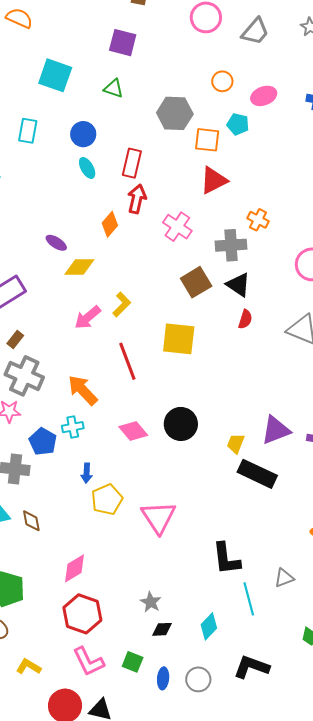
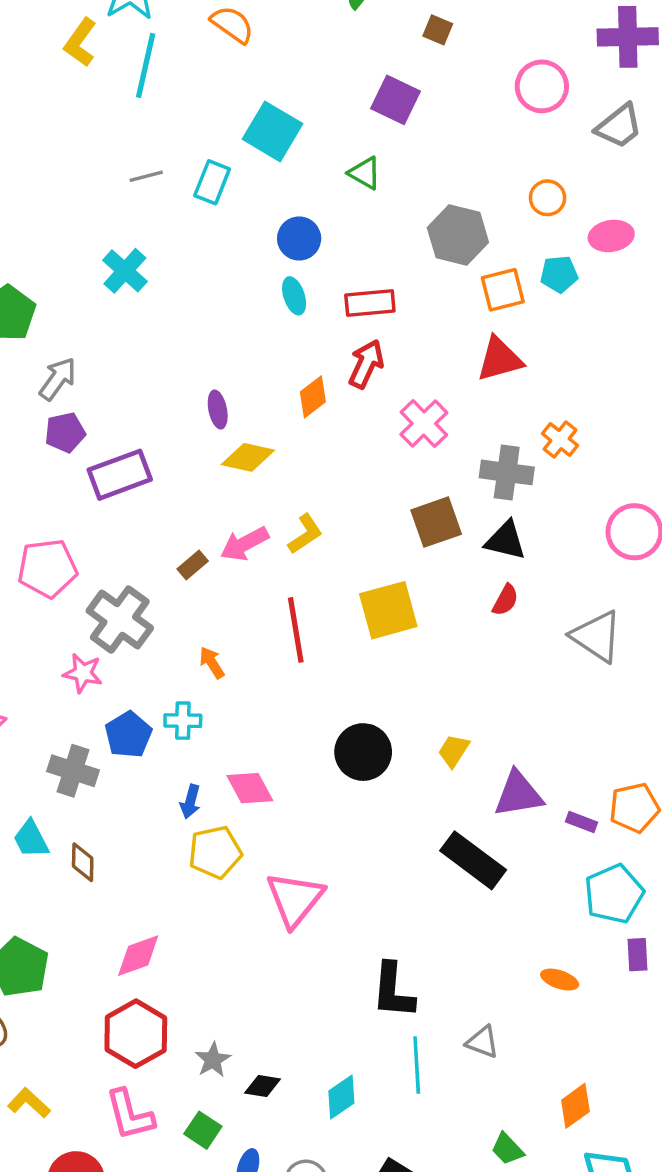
cyan pentagon: (238, 124) -> (559, 274), turned -30
cyan rectangle: (28, 131) -> (212, 182), moved
orange square: (207, 140) -> (503, 290), turned -32
red rectangle: (132, 163) -> (370, 303), turned 60
purple ellipse: (56, 243) -> (218, 410), turned 35
black triangle: (238, 285) -> (506, 540), turned -32
yellow square: (179, 339) -> (388, 610), turned -33
brown rectangle: (15, 340) -> (193, 565), moved
orange arrow: (83, 390) -> (212, 663), size x0.6
pink diamond: (133, 431) -> (250, 788), moved
yellow trapezoid: (236, 443) -> (454, 751), moved
gray triangle: (284, 578) -> (482, 1042), turned 30
gray star: (151, 602) -> (213, 1060), moved

